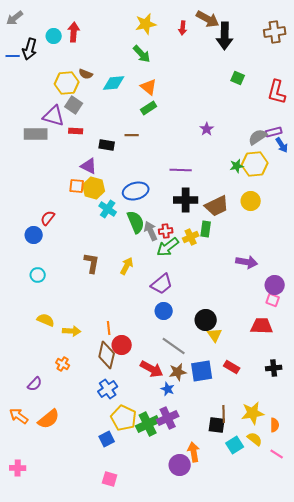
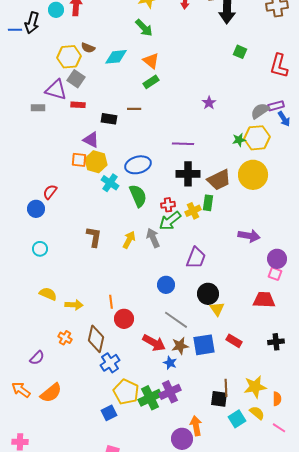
gray rectangle: (36, 134) -> (38, 108), size x0.6
yellow circle: (251, 201) -> (253, 175), size x1.5
gray arrow: (151, 231) -> (153, 238), moved
purple trapezoid: (162, 284) -> (196, 258), moved, turned -30
brown diamond: (107, 355) -> (96, 339), moved

